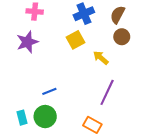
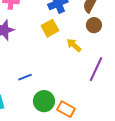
purple line: (107, 92) -> (96, 69), moved
green circle: (45, 117) -> (44, 101), moved

